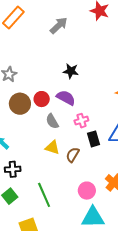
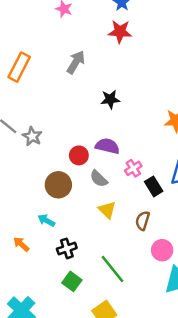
black star: (71, 71) -> (110, 99), moved
brown circle: (20, 104) -> (58, 185), moved
yellow triangle: (52, 147) -> (107, 210), turned 42
brown semicircle: (73, 155) -> (143, 221), moved

